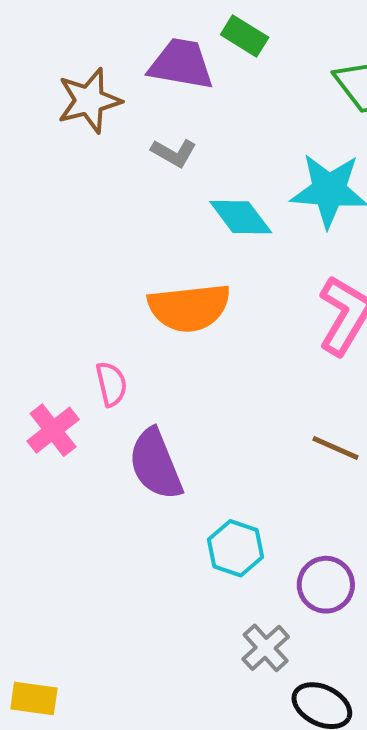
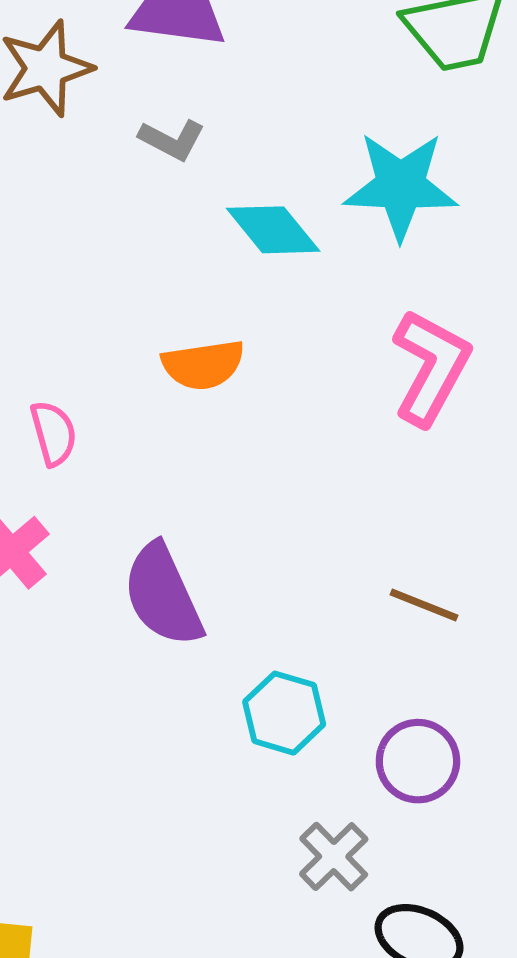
orange semicircle: (189, 308) -> (203, 365), size x0.7
pink semicircle: (111, 384) -> (54, 433), moved
brown line: (336, 448) -> (424, 605), moved

